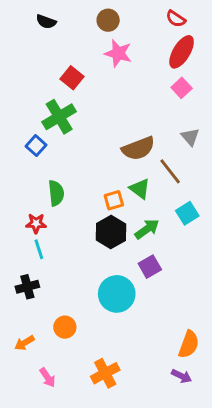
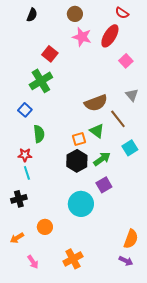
black semicircle: (46, 22) -> (32, 15), turned -88
red ellipse: (182, 52) -> (110, 36), moved
blue square: (36, 146) -> (25, 110), moved

